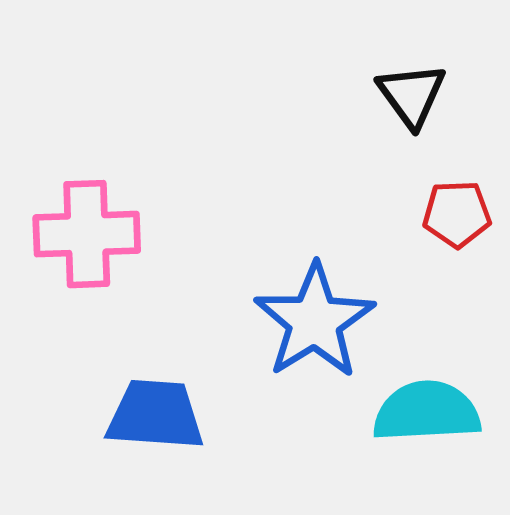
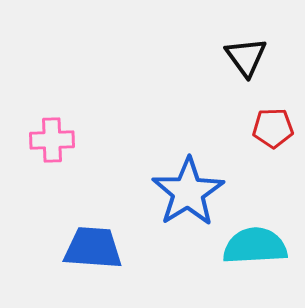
pink cross: (87, 234) -> (52, 140), size x0.7

